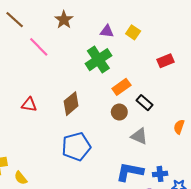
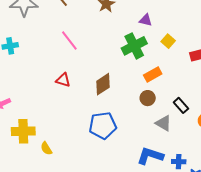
yellow square: (133, 32) -> (168, 41), moved
pink line: (39, 47) -> (69, 40), moved
black rectangle: (144, 103) -> (181, 105), moved

